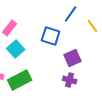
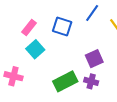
blue square: (51, 36) -> (62, 26), moved
green rectangle: (20, 80) -> (65, 81), moved

